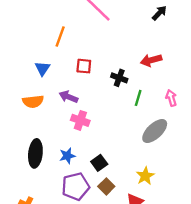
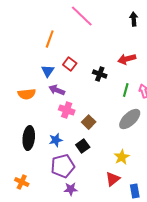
black arrow: (159, 13) -> (134, 19), turned -48
red square: (84, 66) -> (70, 64), turned 32
blue triangle: (43, 68) -> (48, 71), moved
green line: (138, 98) -> (126, 90), moved
brown square: (106, 186) -> (89, 122), moved

